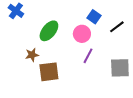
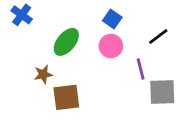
blue square: (94, 17) -> (112, 19), moved
purple line: (88, 56) -> (141, 69), moved, turned -42

